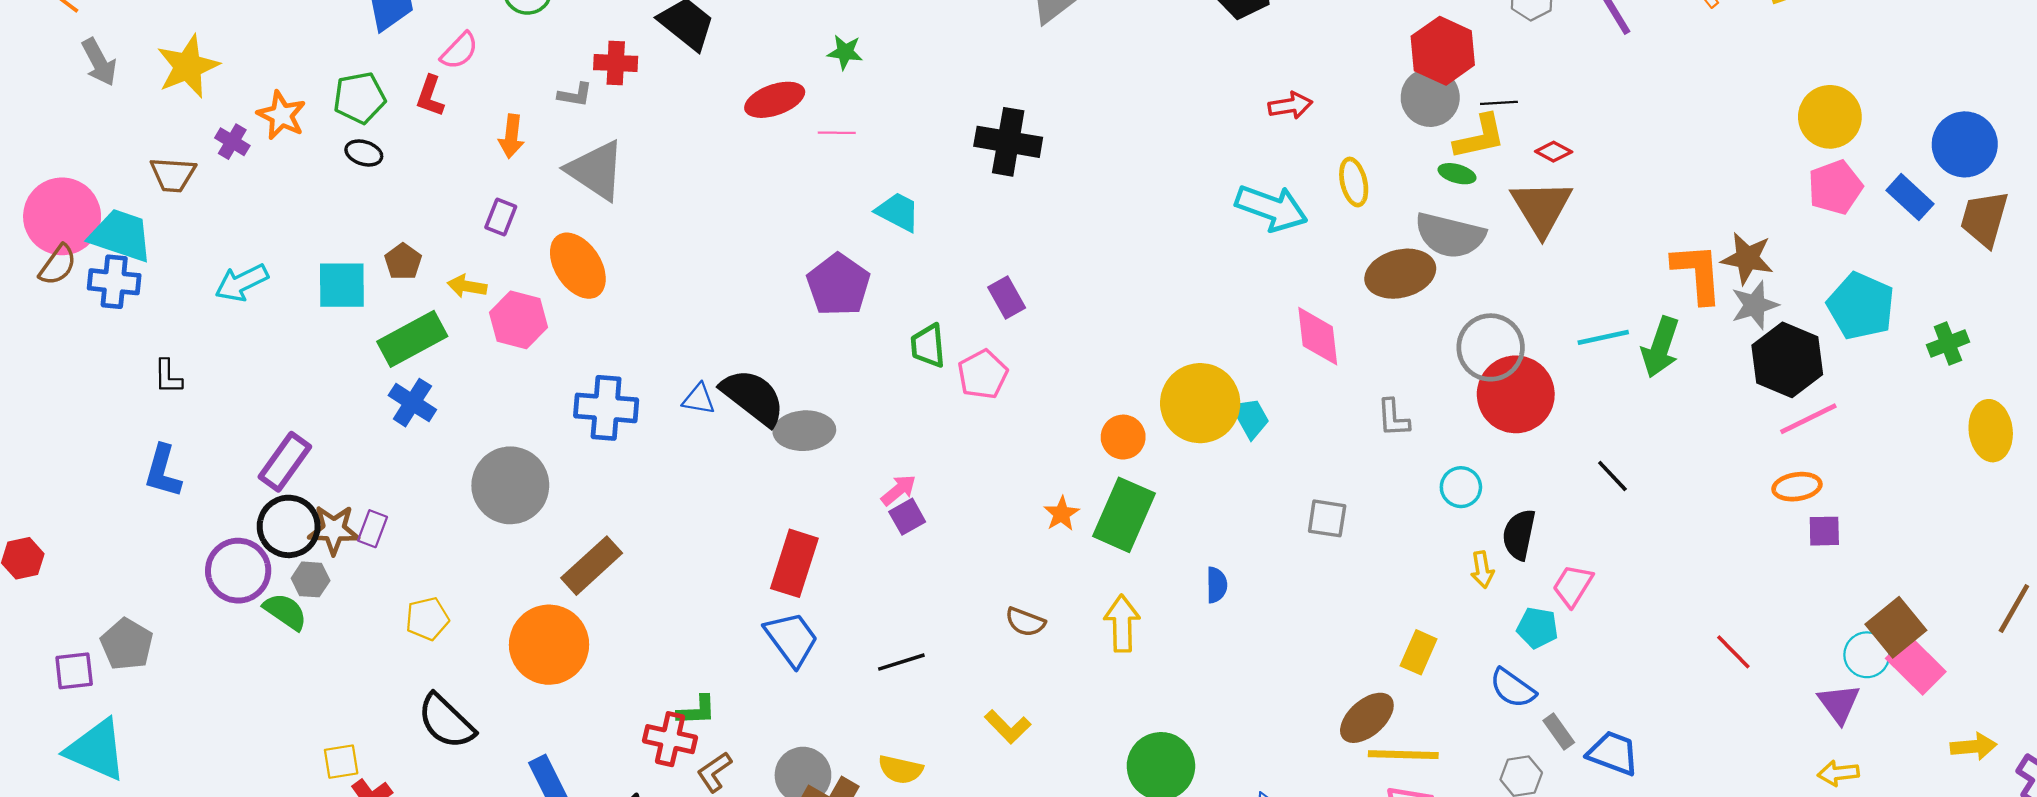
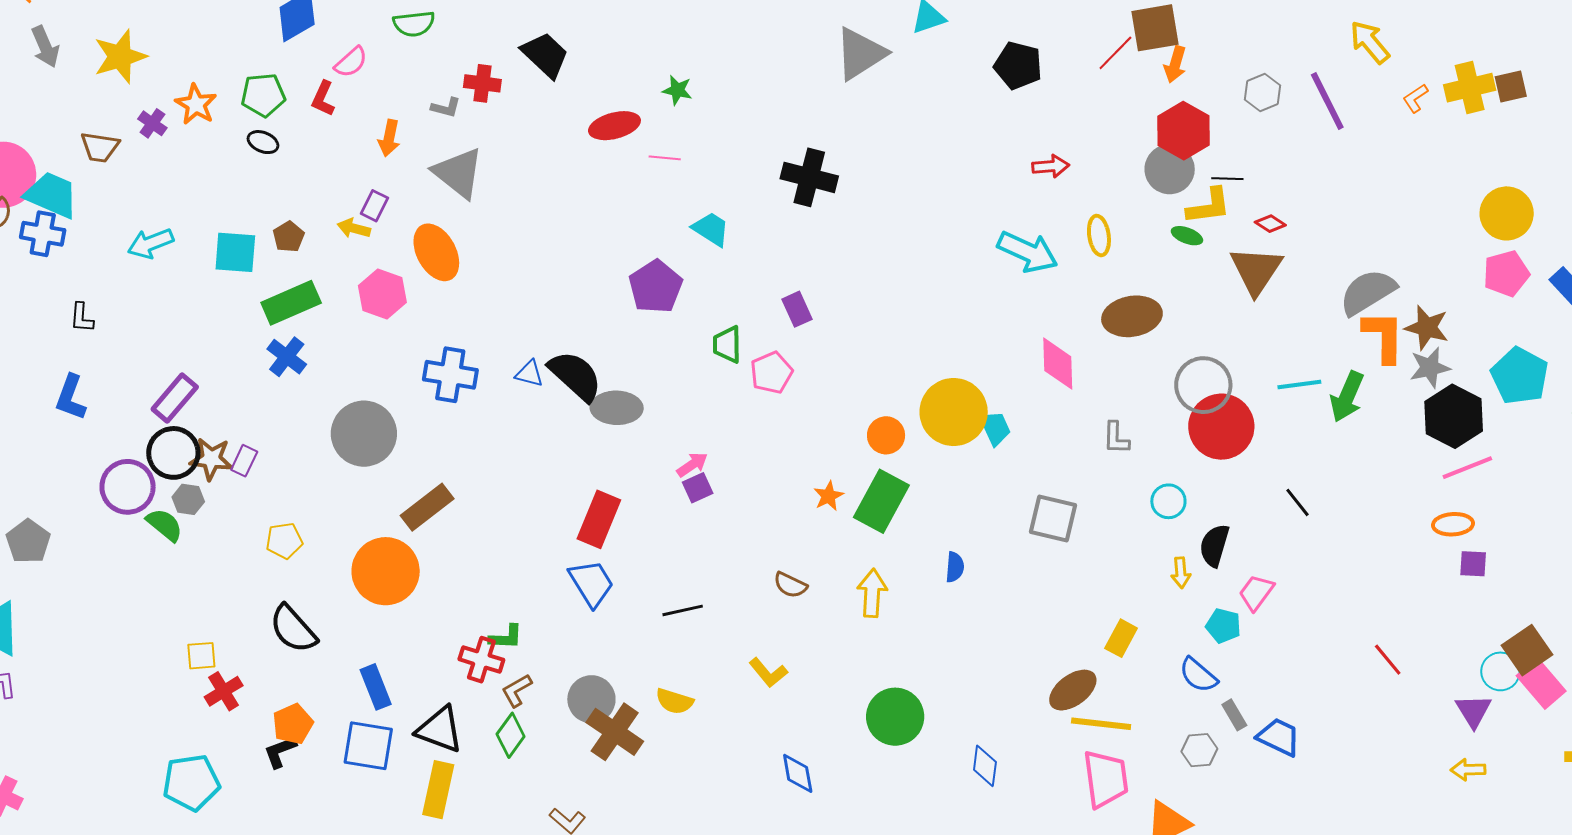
gray semicircle: (1450, 235) -> (1368, 292), moved, turned 130
yellow arrow: (467, 286) -> (354, 228), moved
gray square: (1327, 518) -> (1053, 518), size x1.4

